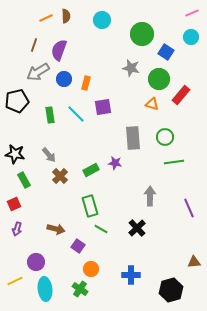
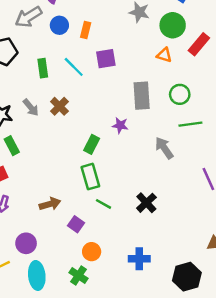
gray arrow: (49, 155) -> (31, 107), moved
green rectangle: (91, 170) -> (92, 144), moved, turned -35
brown cross: (60, 176) -> (59, 106), moved
gray arrow: (150, 196) -> (164, 148), moved, turned -36
brown arrow: (56, 229) -> (50, 204), turned -30

